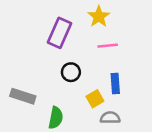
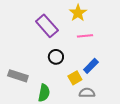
purple rectangle: (60, 33) -> (47, 26), turned -65
blue rectangle: (115, 84) -> (91, 66), turned 49

